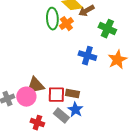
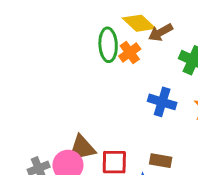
brown rectangle: (72, 94) -> (161, 161), moved

